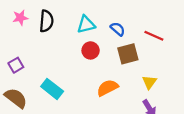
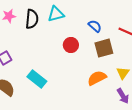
cyan triangle: (86, 24) -> (56, 14), moved
orange semicircle: (107, 88) -> (97, 78), moved

